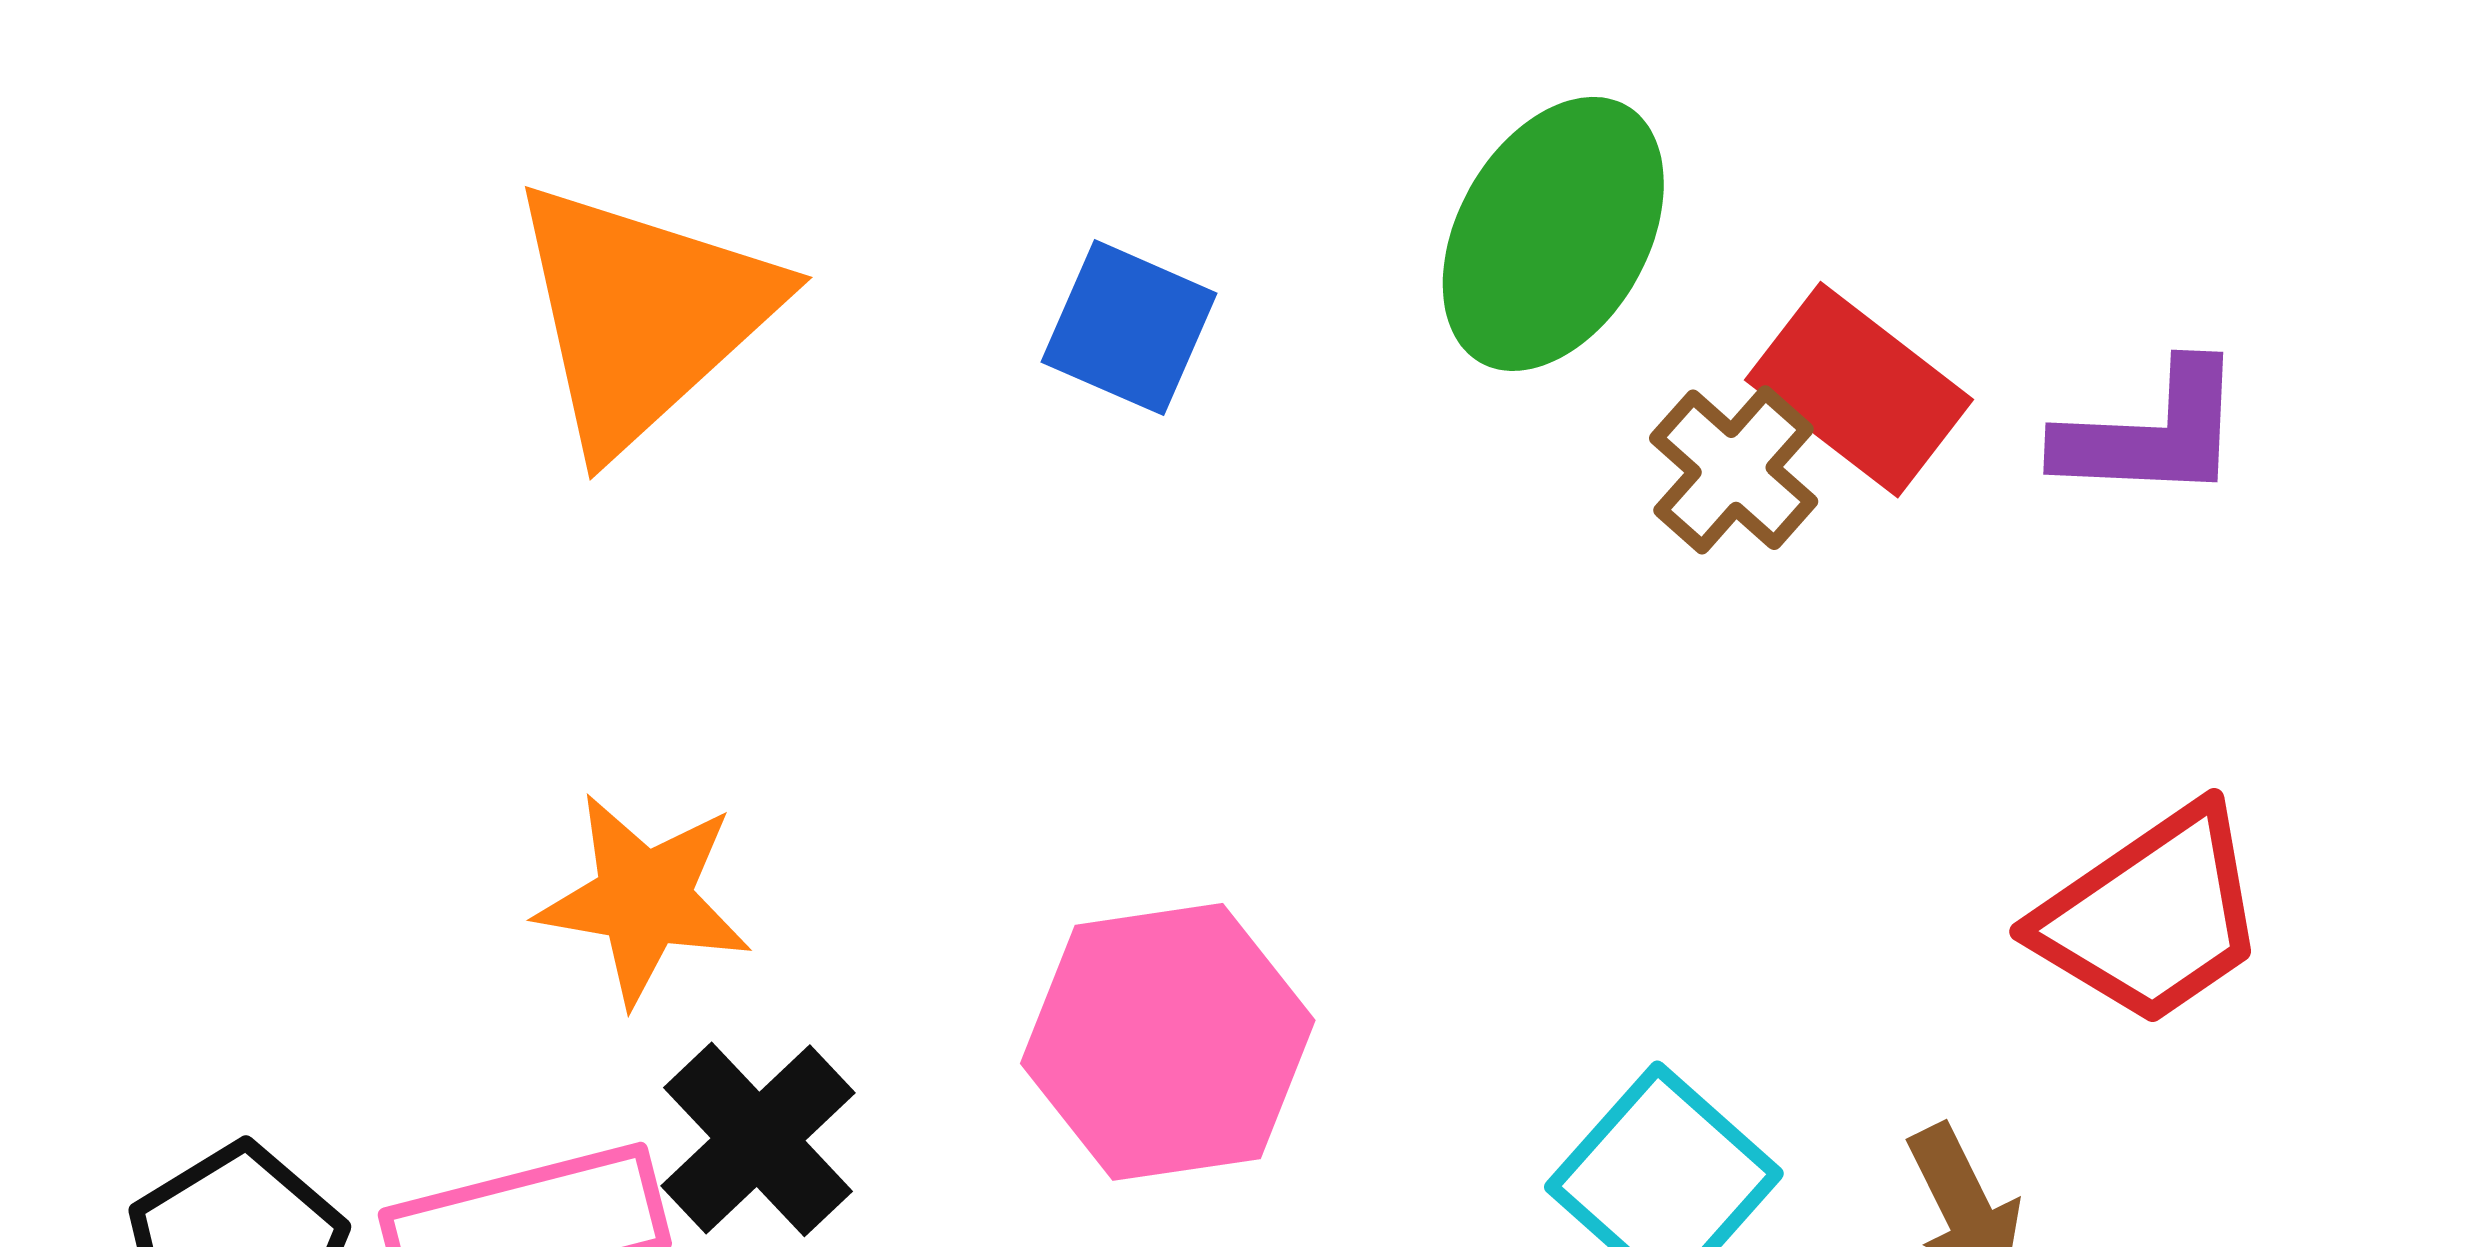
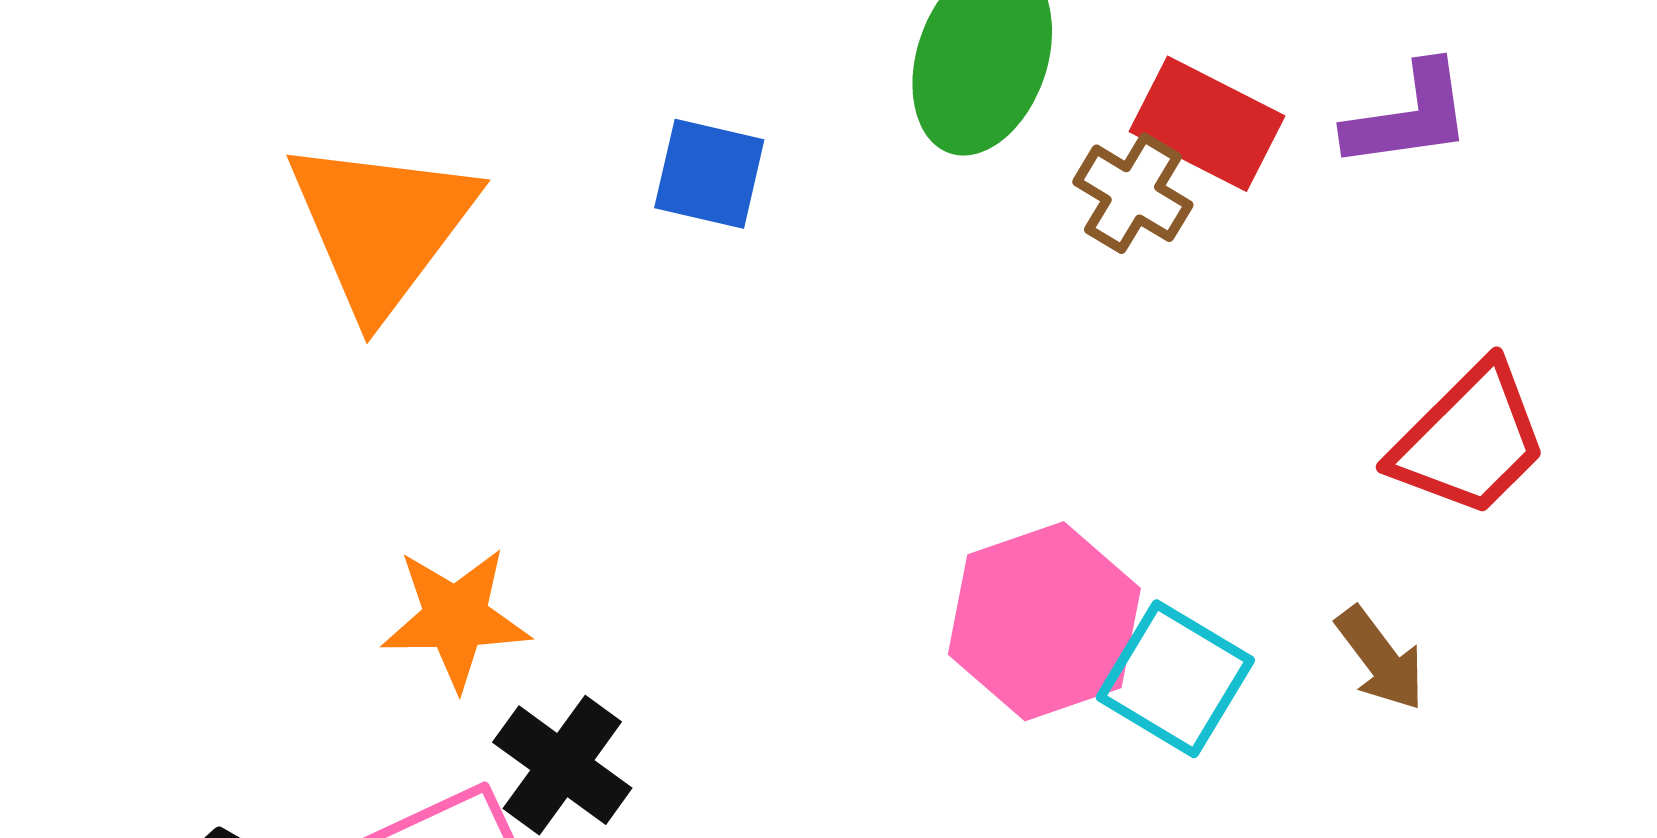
pink hexagon: (1168, 1042) -> (1044, 621), moved

